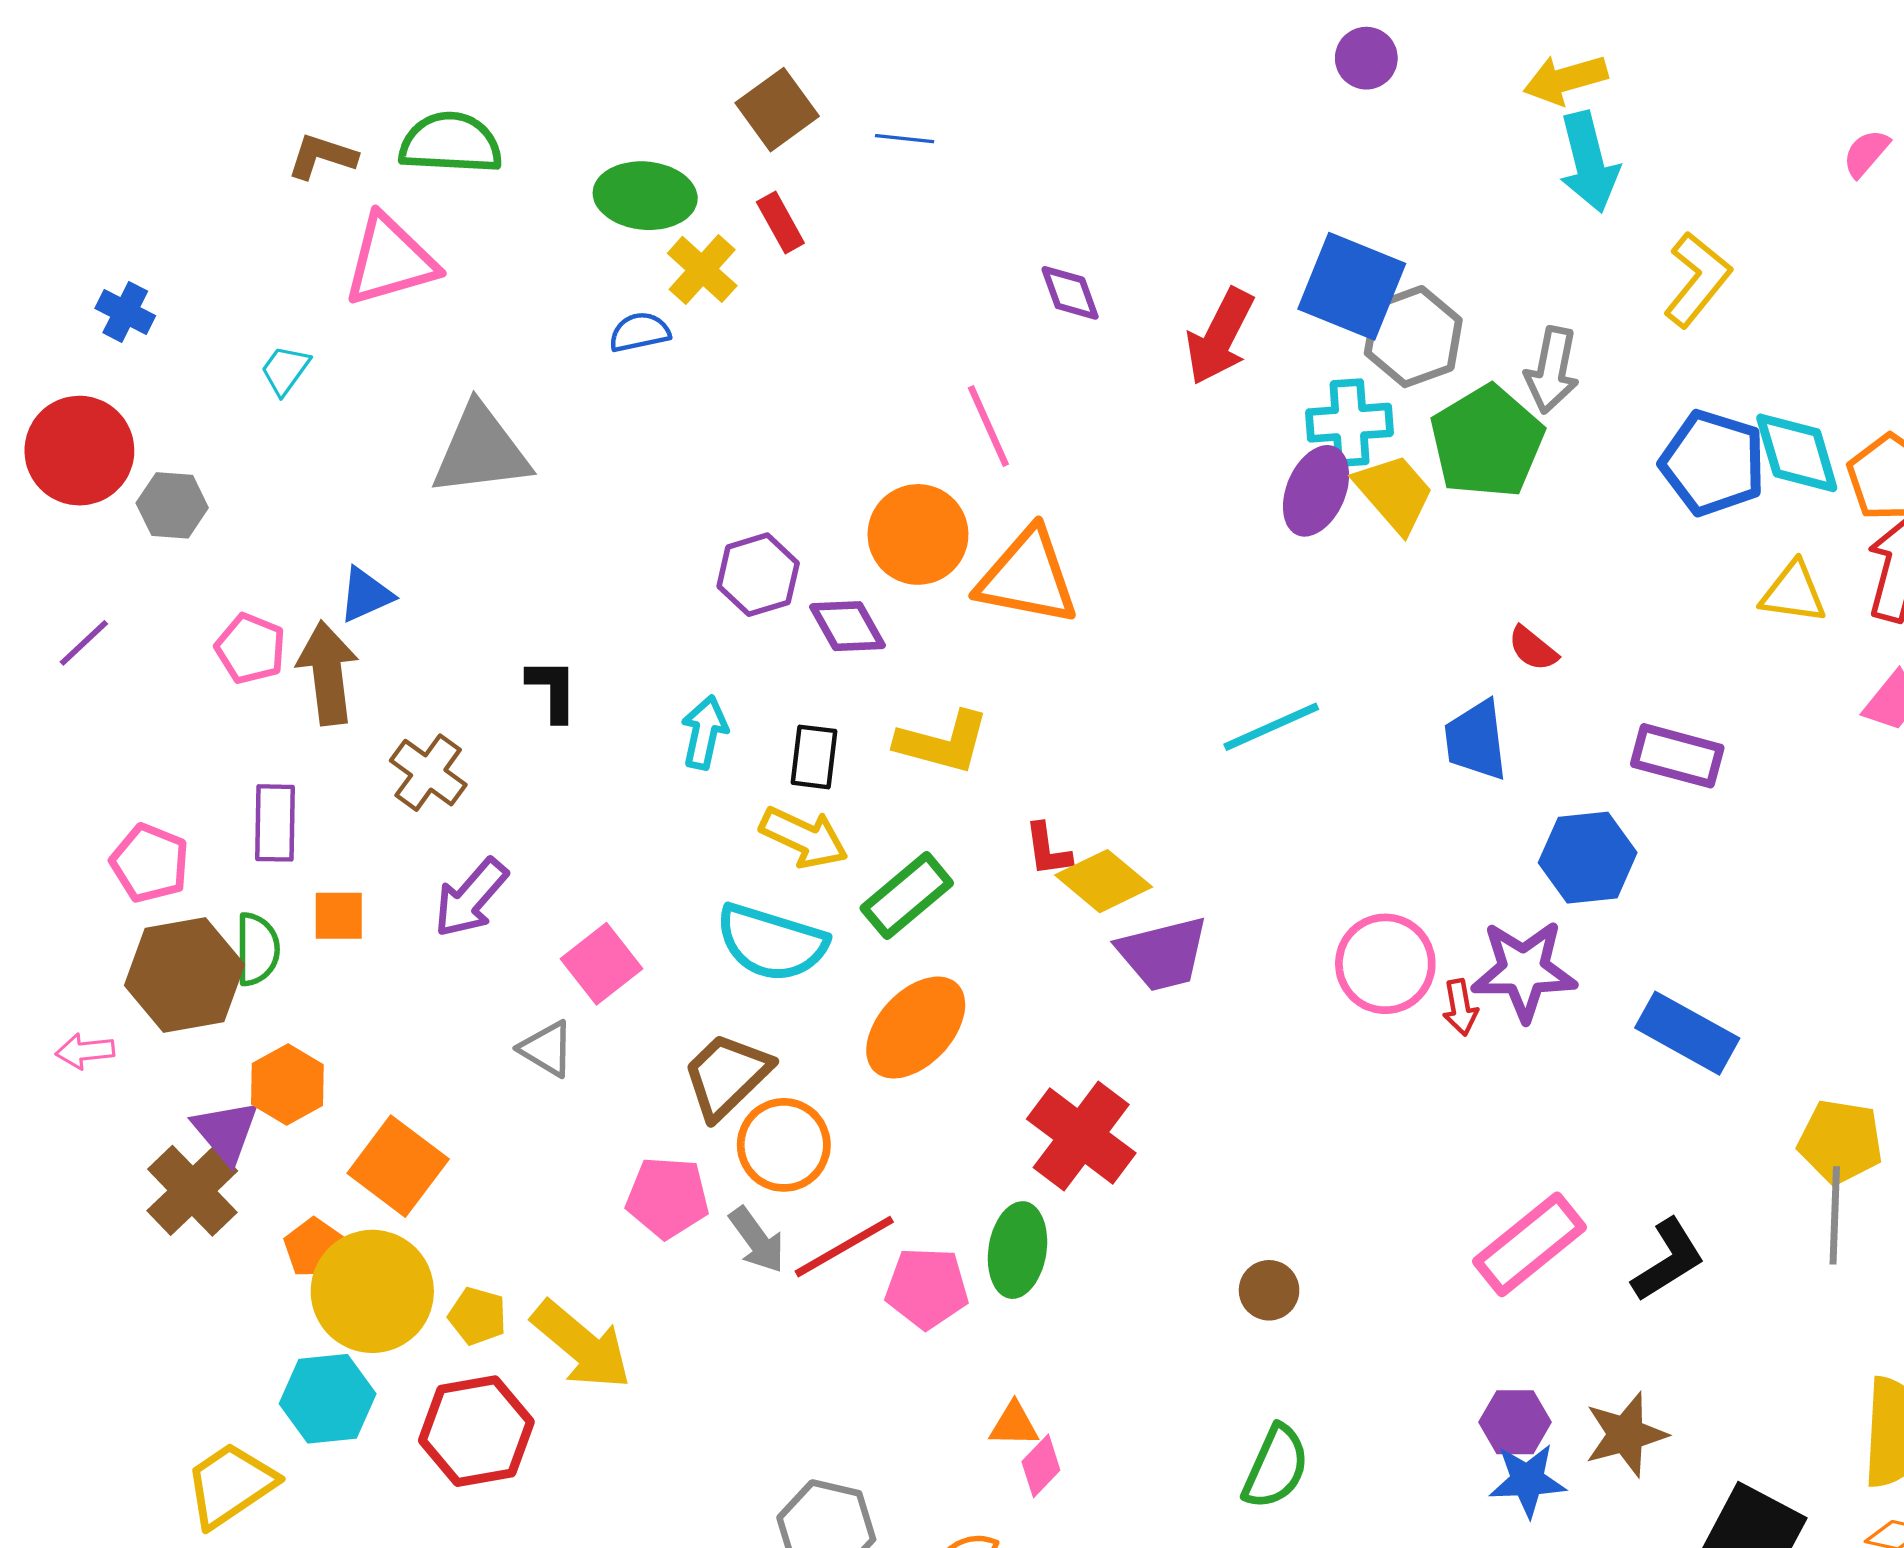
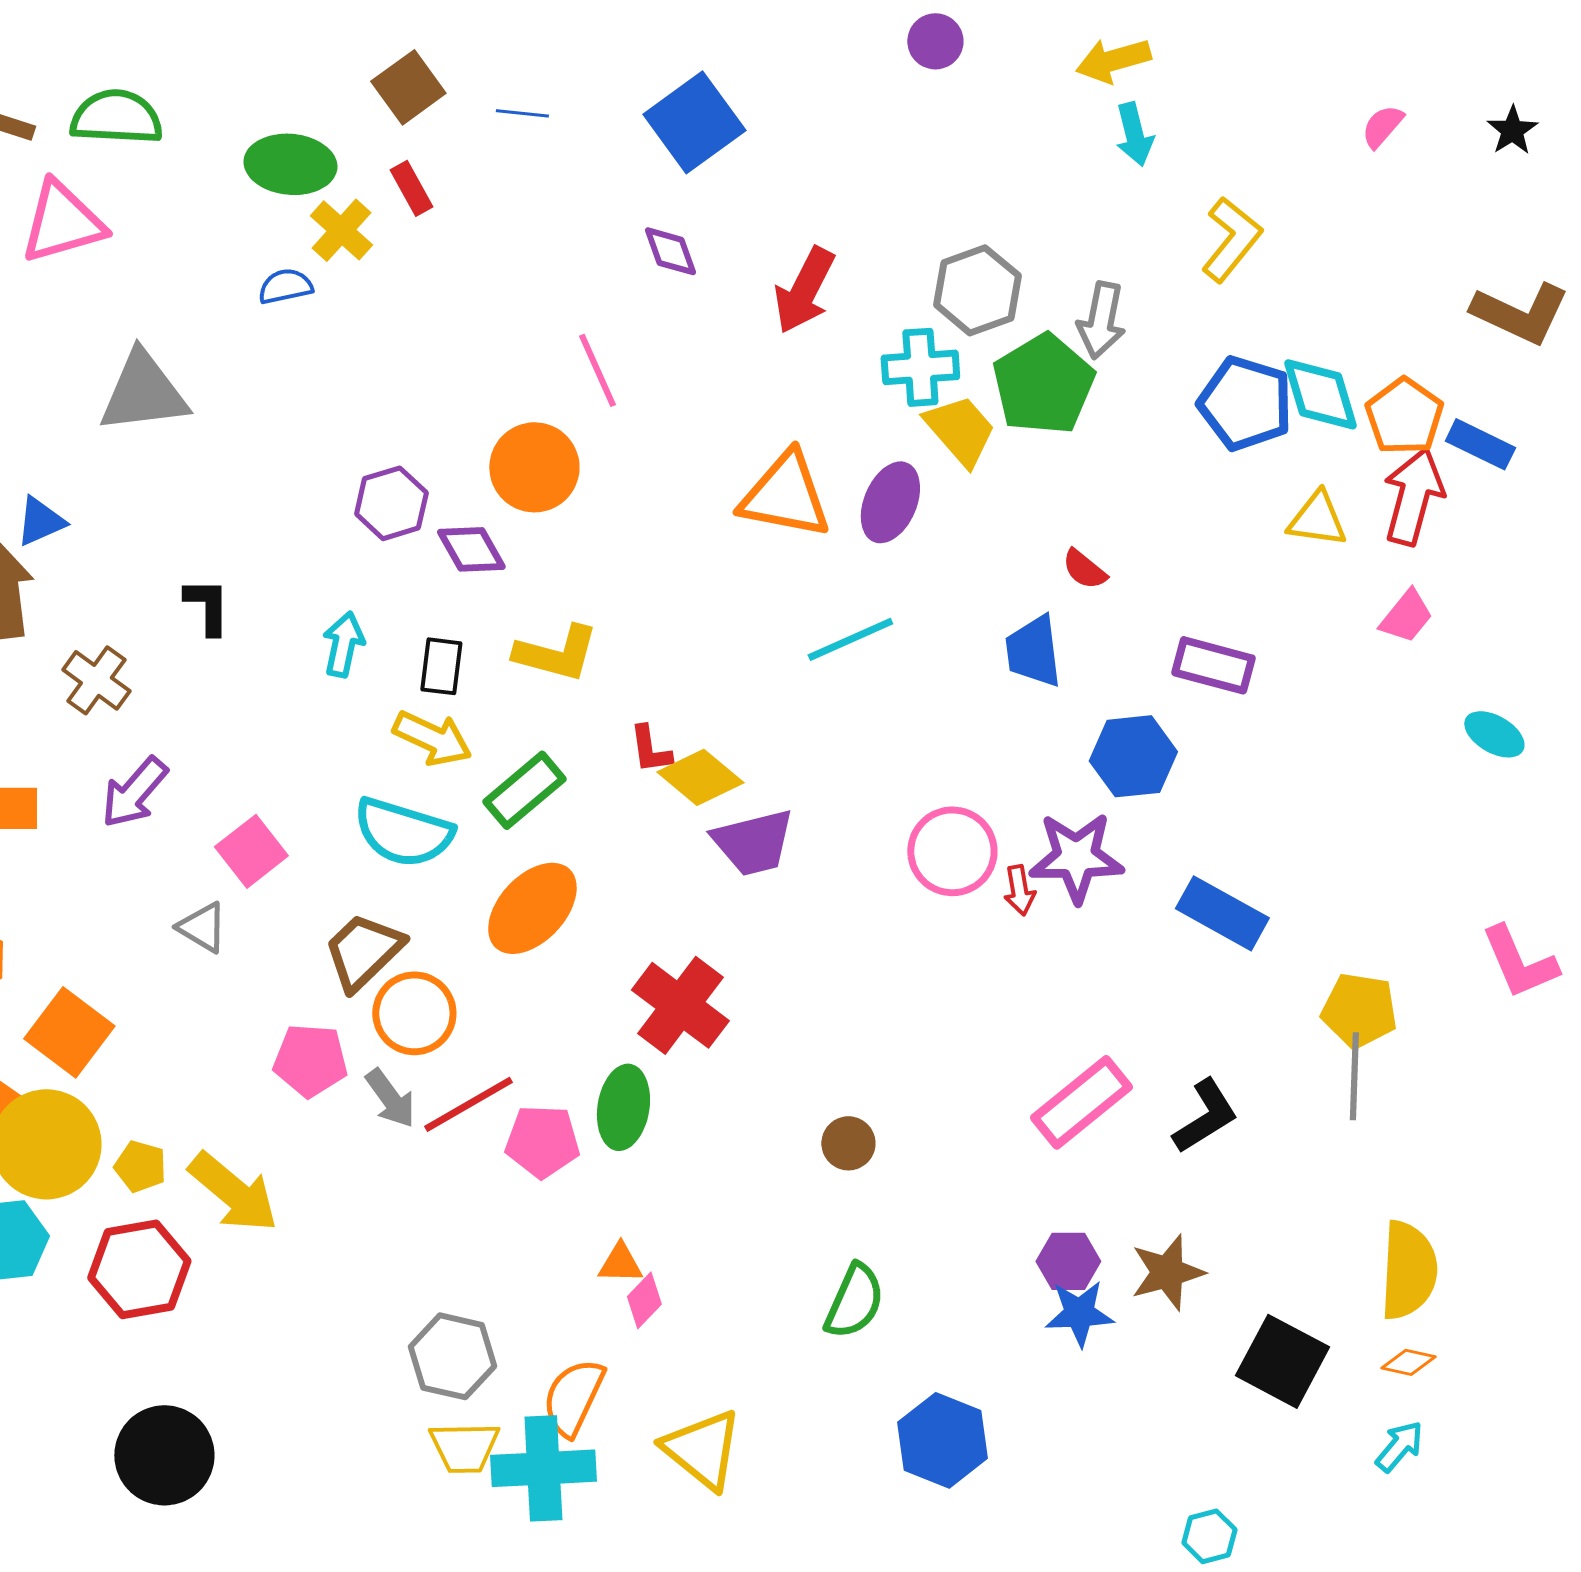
cyan arrow: (1589, 162) -> (1134, 134), size x0.7
blue square: (1352, 286) -> (694, 122), moved, turned 32
purple ellipse: (1316, 491) -> (890, 502), moved
orange triangle: (1028, 577) -> (785, 495), moved

